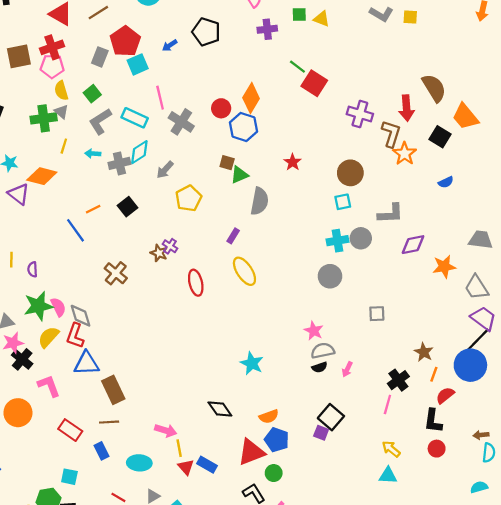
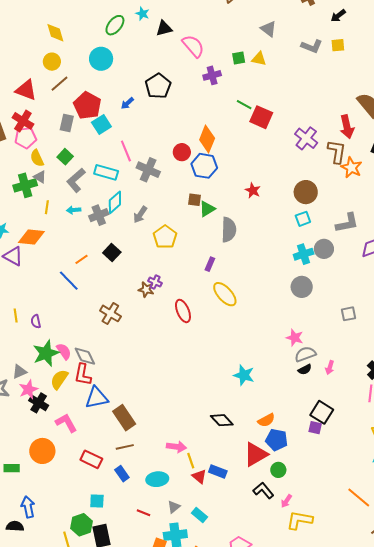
black pentagon: (206, 32) -> (158, 86), turned 30
red cross: (52, 47) -> (23, 121), turned -30
purple cross: (360, 114) -> (306, 138), turned 30

